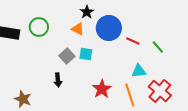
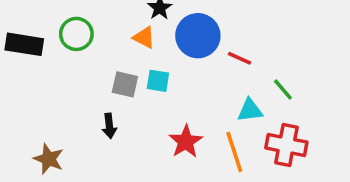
green line: (158, 47) -> (283, 89), moved
gray square: (67, 56) -> (125, 84), turned -35
red cross: (160, 91) -> (286, 145), turned -30

